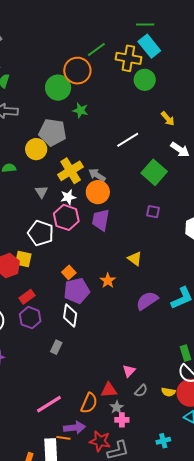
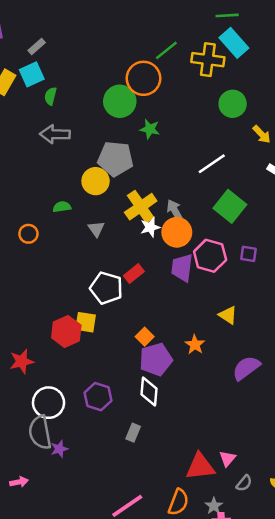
green circle: (145, 80) -> (233, 104), moved
green square: (154, 172) -> (230, 206), moved
gray arrow: (97, 175) -> (175, 211), turned 30
gray triangle: (41, 192) -> (96, 229), moved
white star: (68, 197) -> (150, 227), moved
pink hexagon: (66, 217) -> (210, 256), moved
red rectangle: (27, 297) -> (134, 274), moved
red triangle: (109, 390) -> (200, 467), moved, size x1.4

